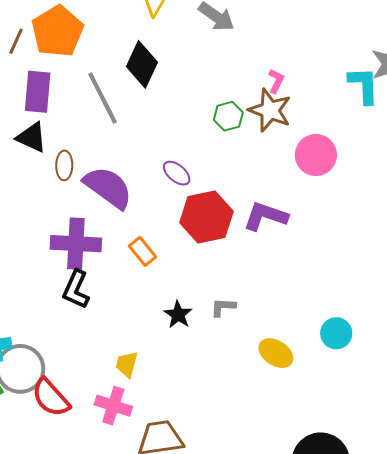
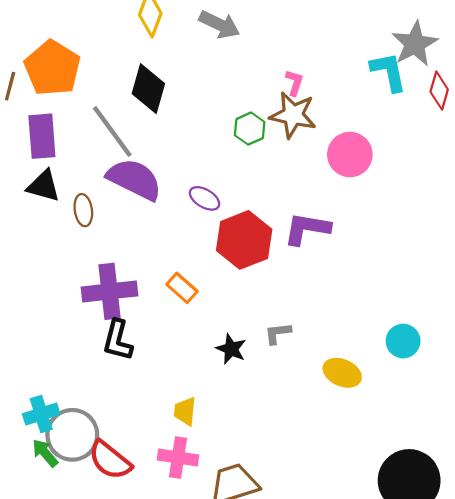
purple semicircle: (108, 187) -> (134, 179), moved

